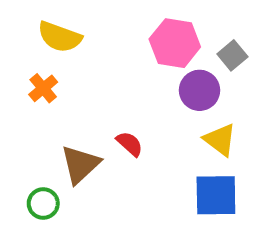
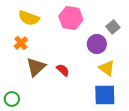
pink hexagon: (175, 43) -> (71, 18), moved
brown triangle: (80, 164) -> (36, 67), moved
green circle: (43, 203) -> (12, 99), moved

